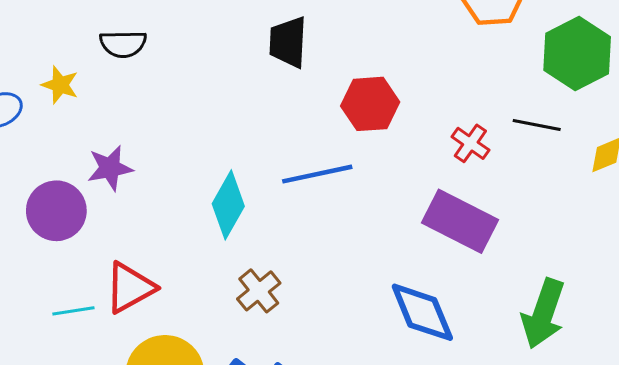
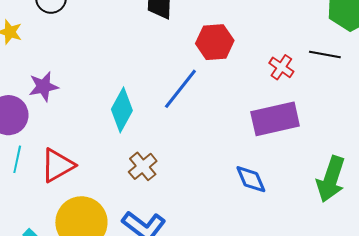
blue line: (317, 174) -> (180, 89), turned -39
purple rectangle: (460, 221) -> (275, 119), turned -39
cyan line: (73, 311) -> (17, 159), moved, turned -68
blue diamond: (422, 312) -> (251, 179), size x0.7

